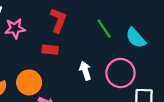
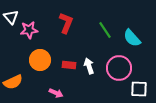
red rectangle: (50, 50) -> (69, 65), moved
orange circle: (29, 82) -> (40, 60), moved

